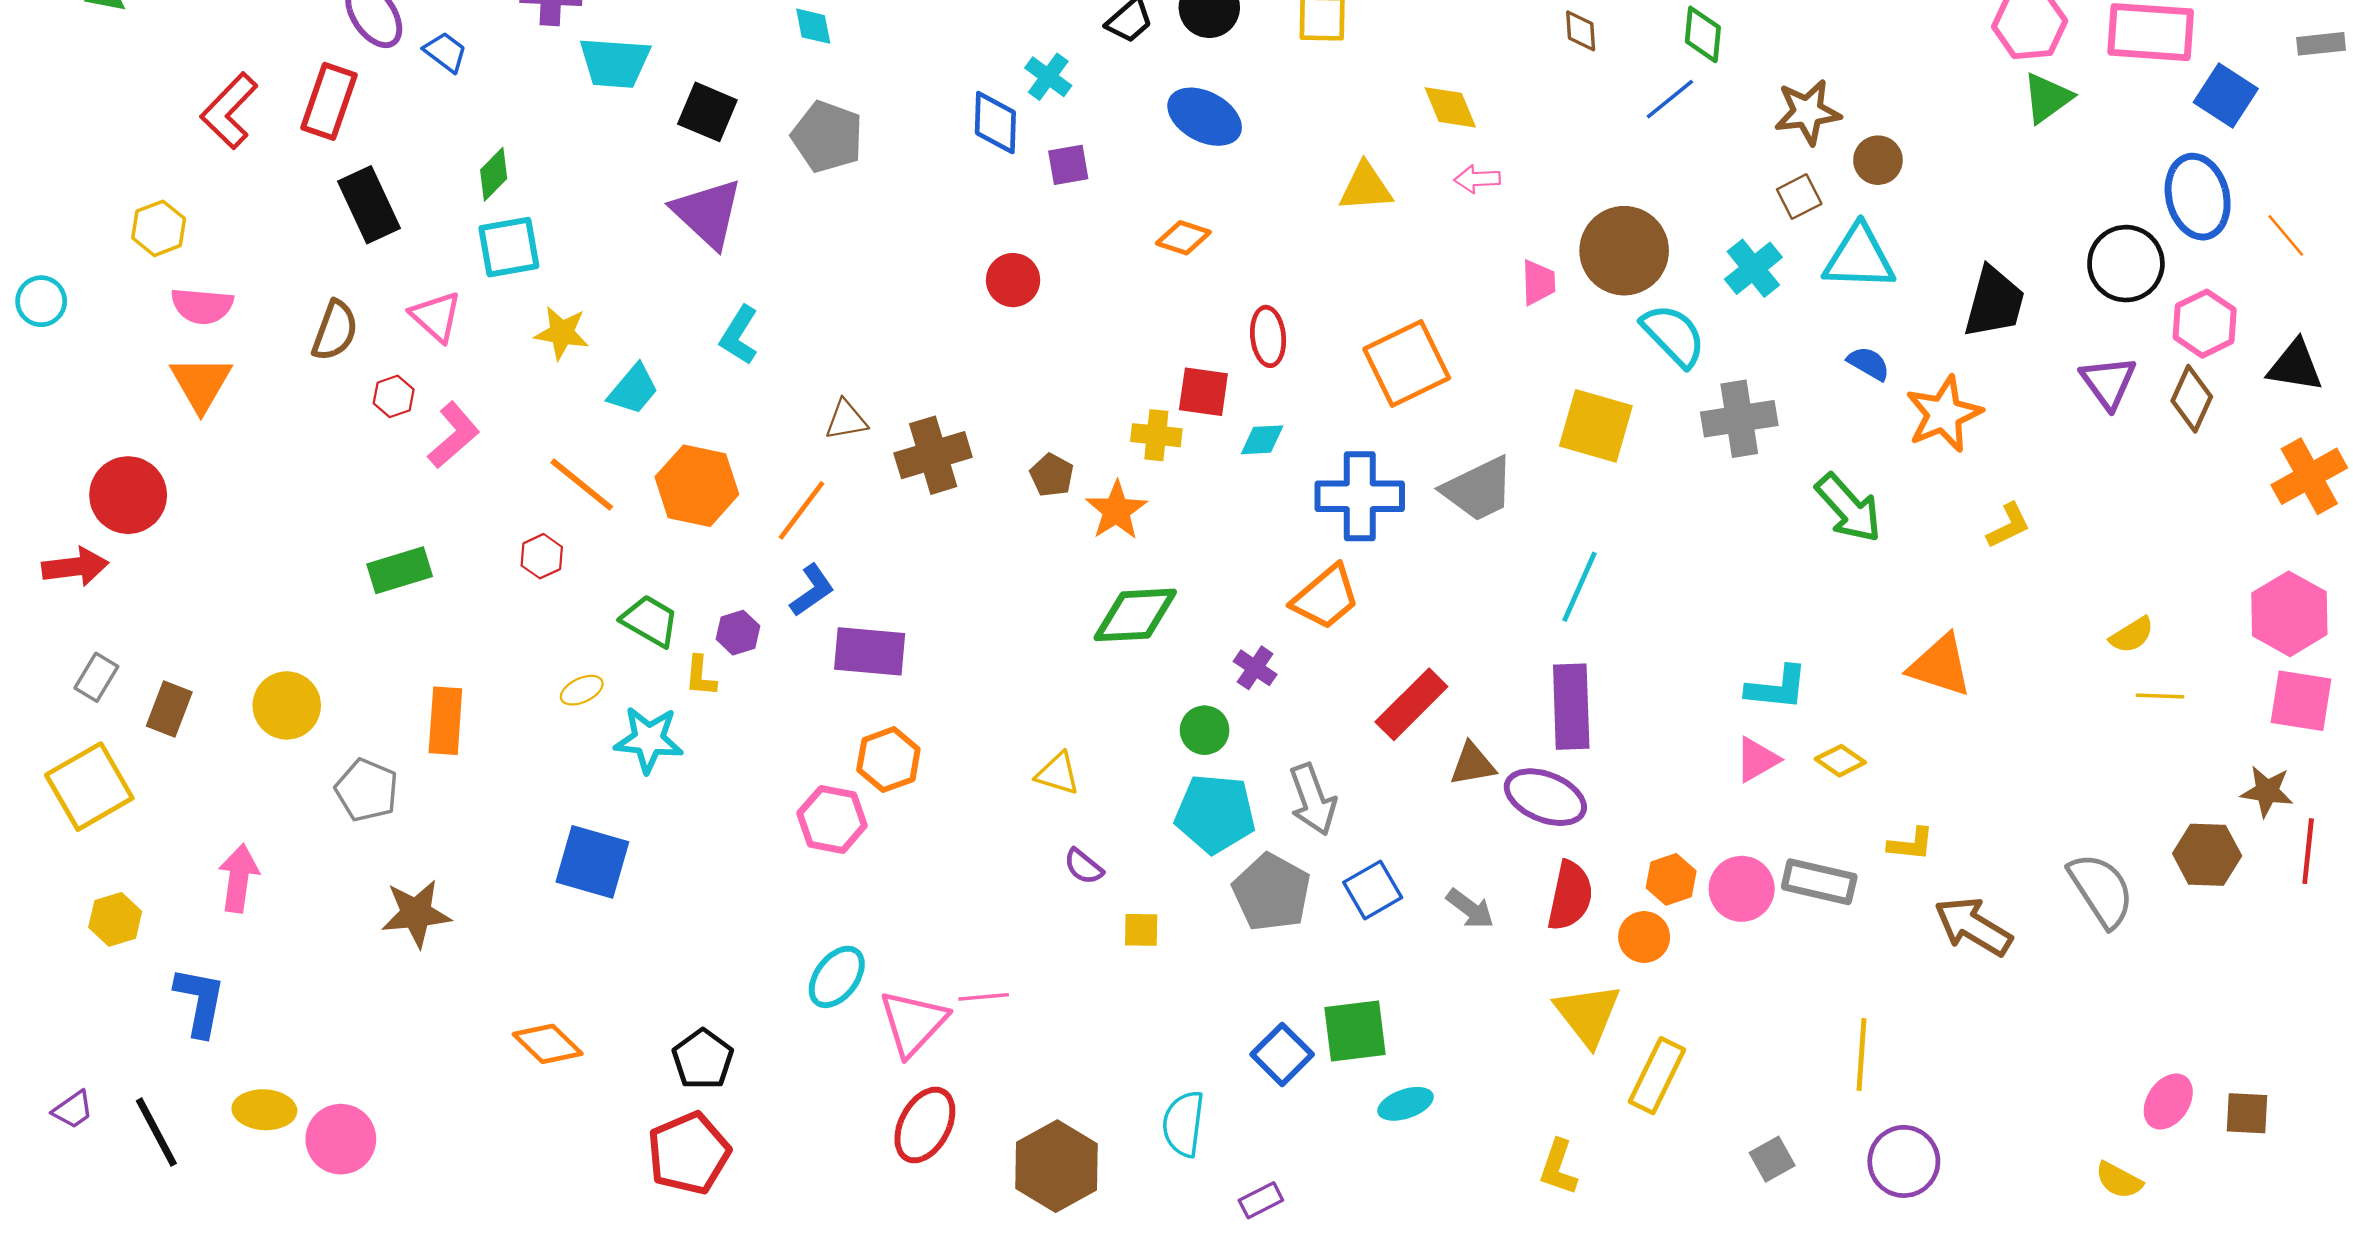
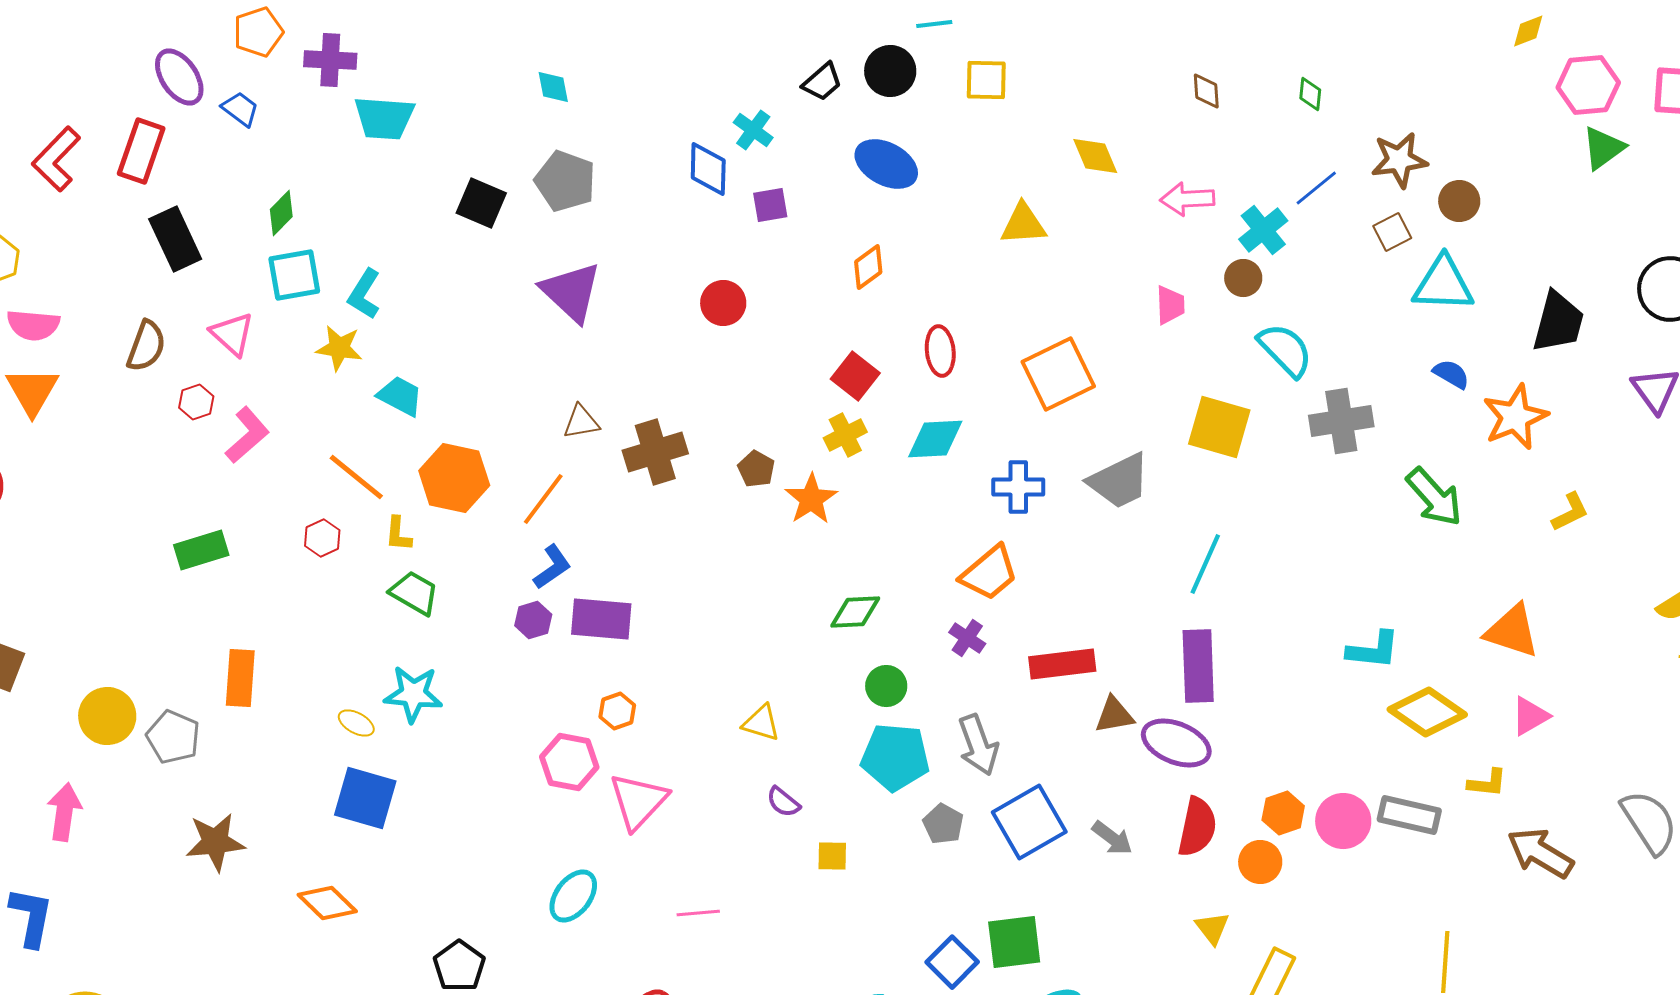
green diamond: (1703, 34) -> (1310, 94), size x0.7
blue line: (1670, 99) -> (1316, 188), moved
black square: (707, 112) -> (481, 203), moved
pink arrow: (1477, 179) -> (1187, 199), moved, size x1.4
purple triangle: (707, 213) -> (571, 292), moved
orange diamond: (1183, 238) -> (868, 267), turned -54
brown circle: (1624, 251) -> (1243, 278), size x0.5
cyan cross: (1753, 268) -> (1263, 230), moved
cyan L-shape: (739, 335) -> (364, 294), moved
cyan trapezoid: (633, 389) -> (400, 396), turned -102
red square: (1203, 392) -> (855, 376), moved, turned 30
yellow cross: (1156, 435) -> (845, 435), turned -33
cyan diamond: (1262, 440) -> (935, 439), size x1.5
blue cross: (1360, 496) -> (1018, 487), size x0.7
green diamond: (1135, 615) -> (855, 612), moved, size x0.7
purple hexagon: (738, 633) -> (533, 620), moved
purple cross: (1255, 668) -> (967, 638), moved
yellow L-shape: (700, 676) -> (398, 534), moved
yellow ellipse: (582, 690) -> (356, 723), moved, turned 54
red rectangle: (1411, 704) -> (1062, 664), turned 38
yellow circle: (287, 705) -> (107, 716), moved
orange hexagon: (888, 760) -> (617, 711), size x0.7
pink triangle: (1757, 760) -> (1530, 716), moved
yellow diamond: (1840, 761) -> (1427, 712), size x1.8
blue square: (1373, 890) -> (1029, 822), size x1.5
gray pentagon: (1272, 892) -> (943, 824), size x0.6
yellow triangle: (1588, 1015) -> (1212, 928), size x0.6
pink triangle: (913, 1023) -> (638, 801), moved
orange diamond: (548, 1044) -> (327, 903), moved

